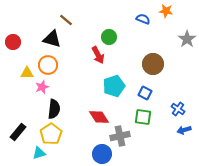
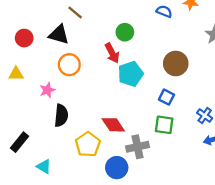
red circle: (13, 42) -> (24, 38), moved
orange circle: (48, 65) -> (69, 65), moved
yellow triangle: (27, 73) -> (16, 74), moved
cyan pentagon: (114, 86) -> (131, 74), moved
yellow pentagon: (51, 134) -> (88, 144), moved
cyan triangle: (39, 153) -> (44, 166), turned 48

